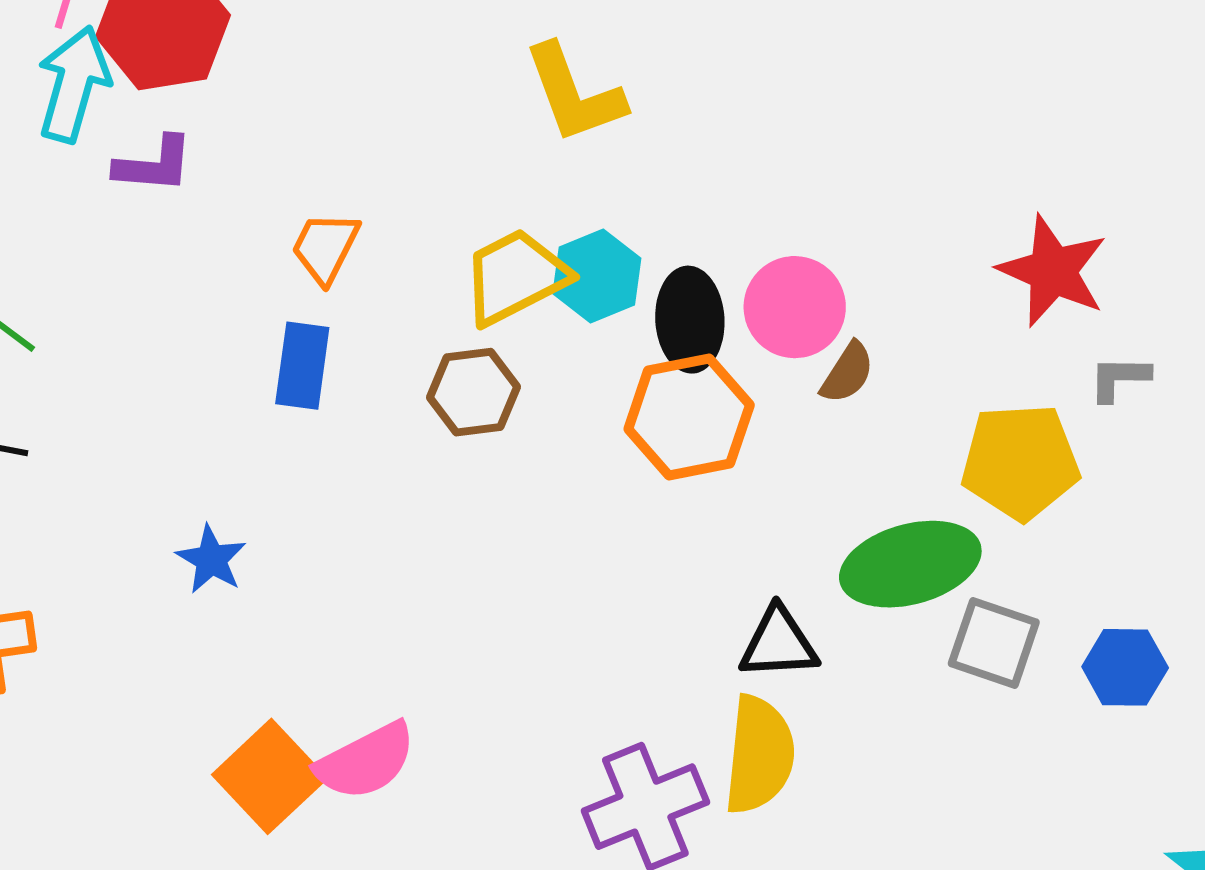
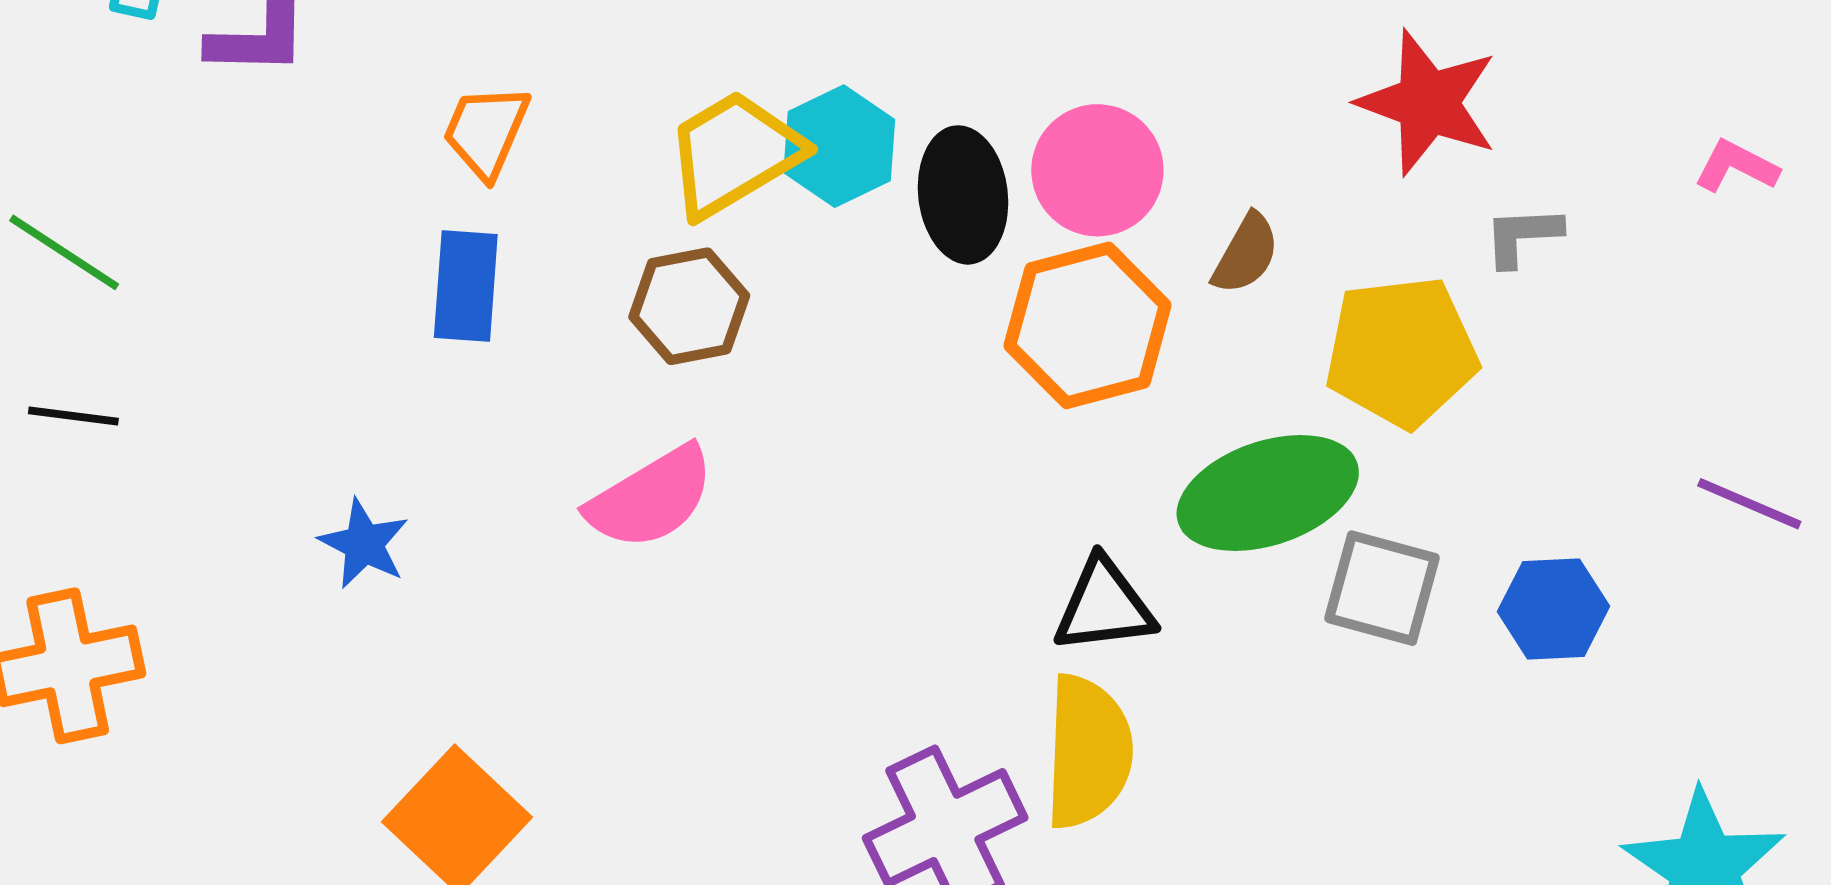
brown semicircle: (847, 373) -> (1246, 254), moved
orange hexagon: (689, 417) -> (1088, 325), moved
pink semicircle: (366, 761) -> (651, 498), moved

